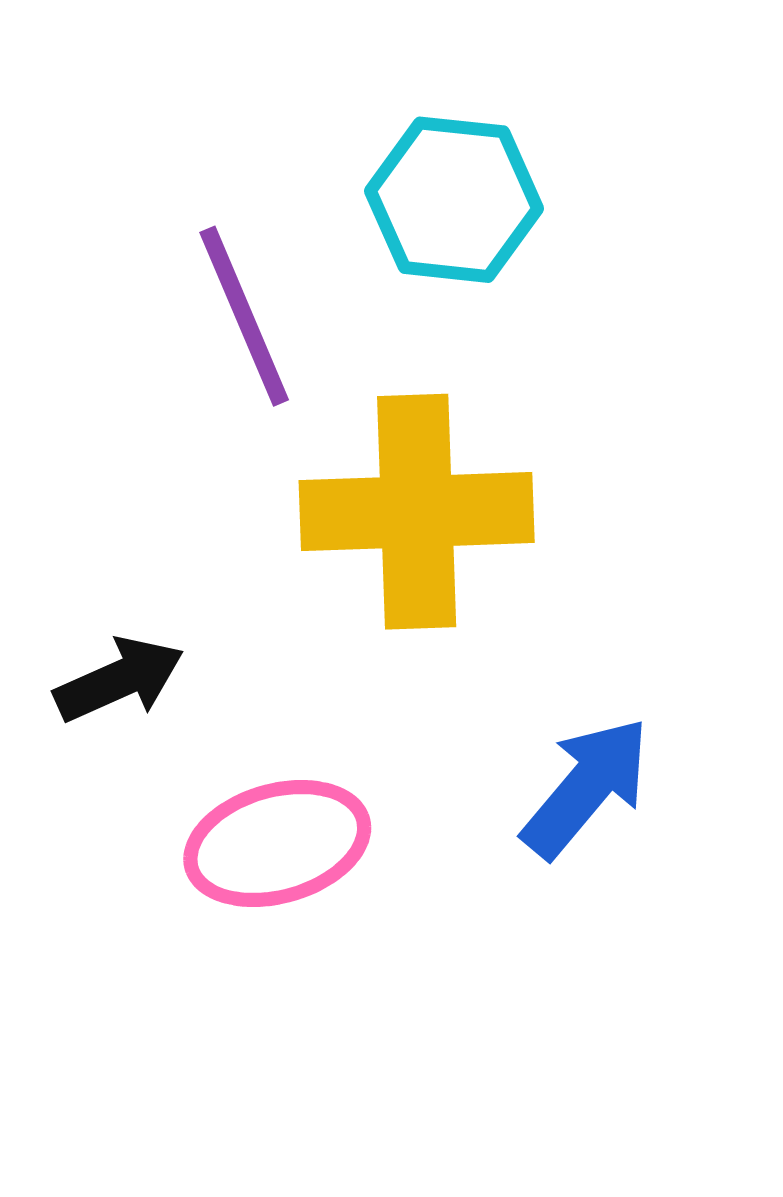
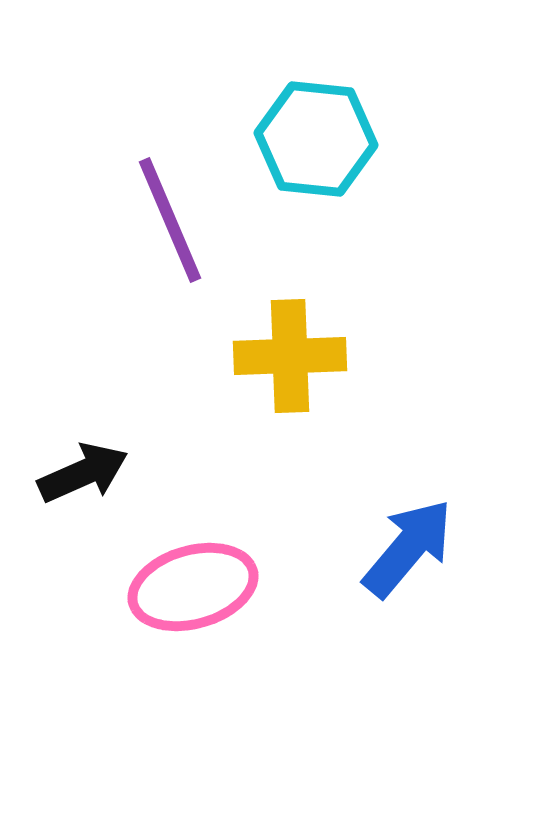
yellow cross: (417, 512) -> (290, 356), size x0.7

